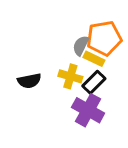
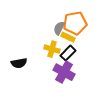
black semicircle: (29, 81) -> (19, 63), moved

